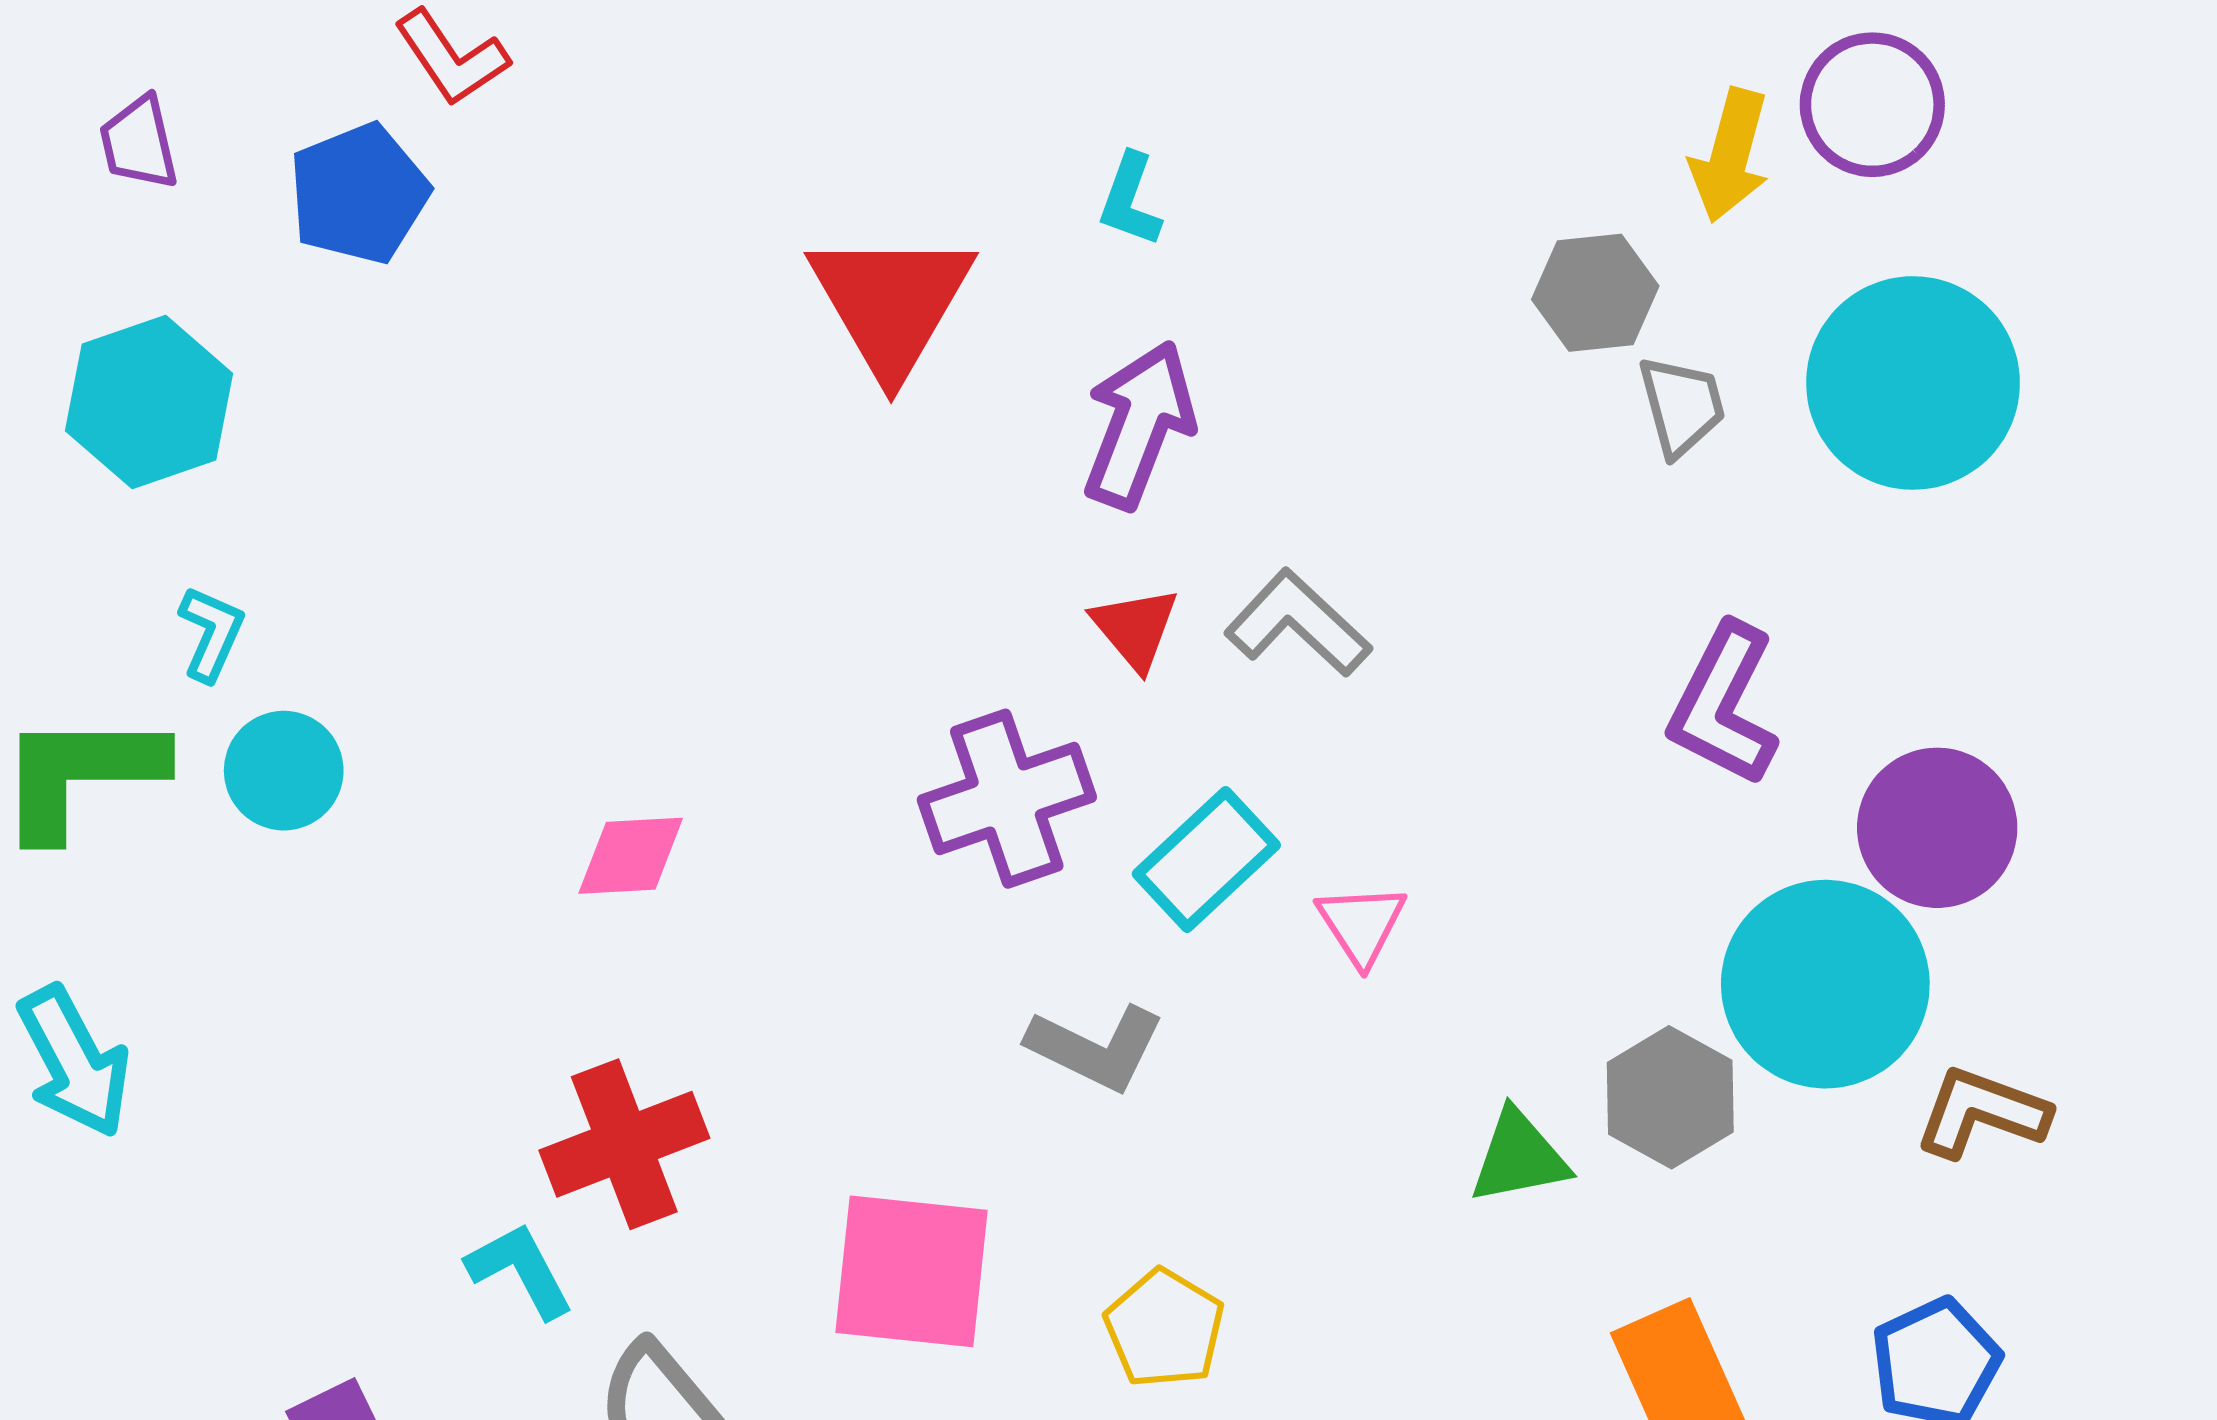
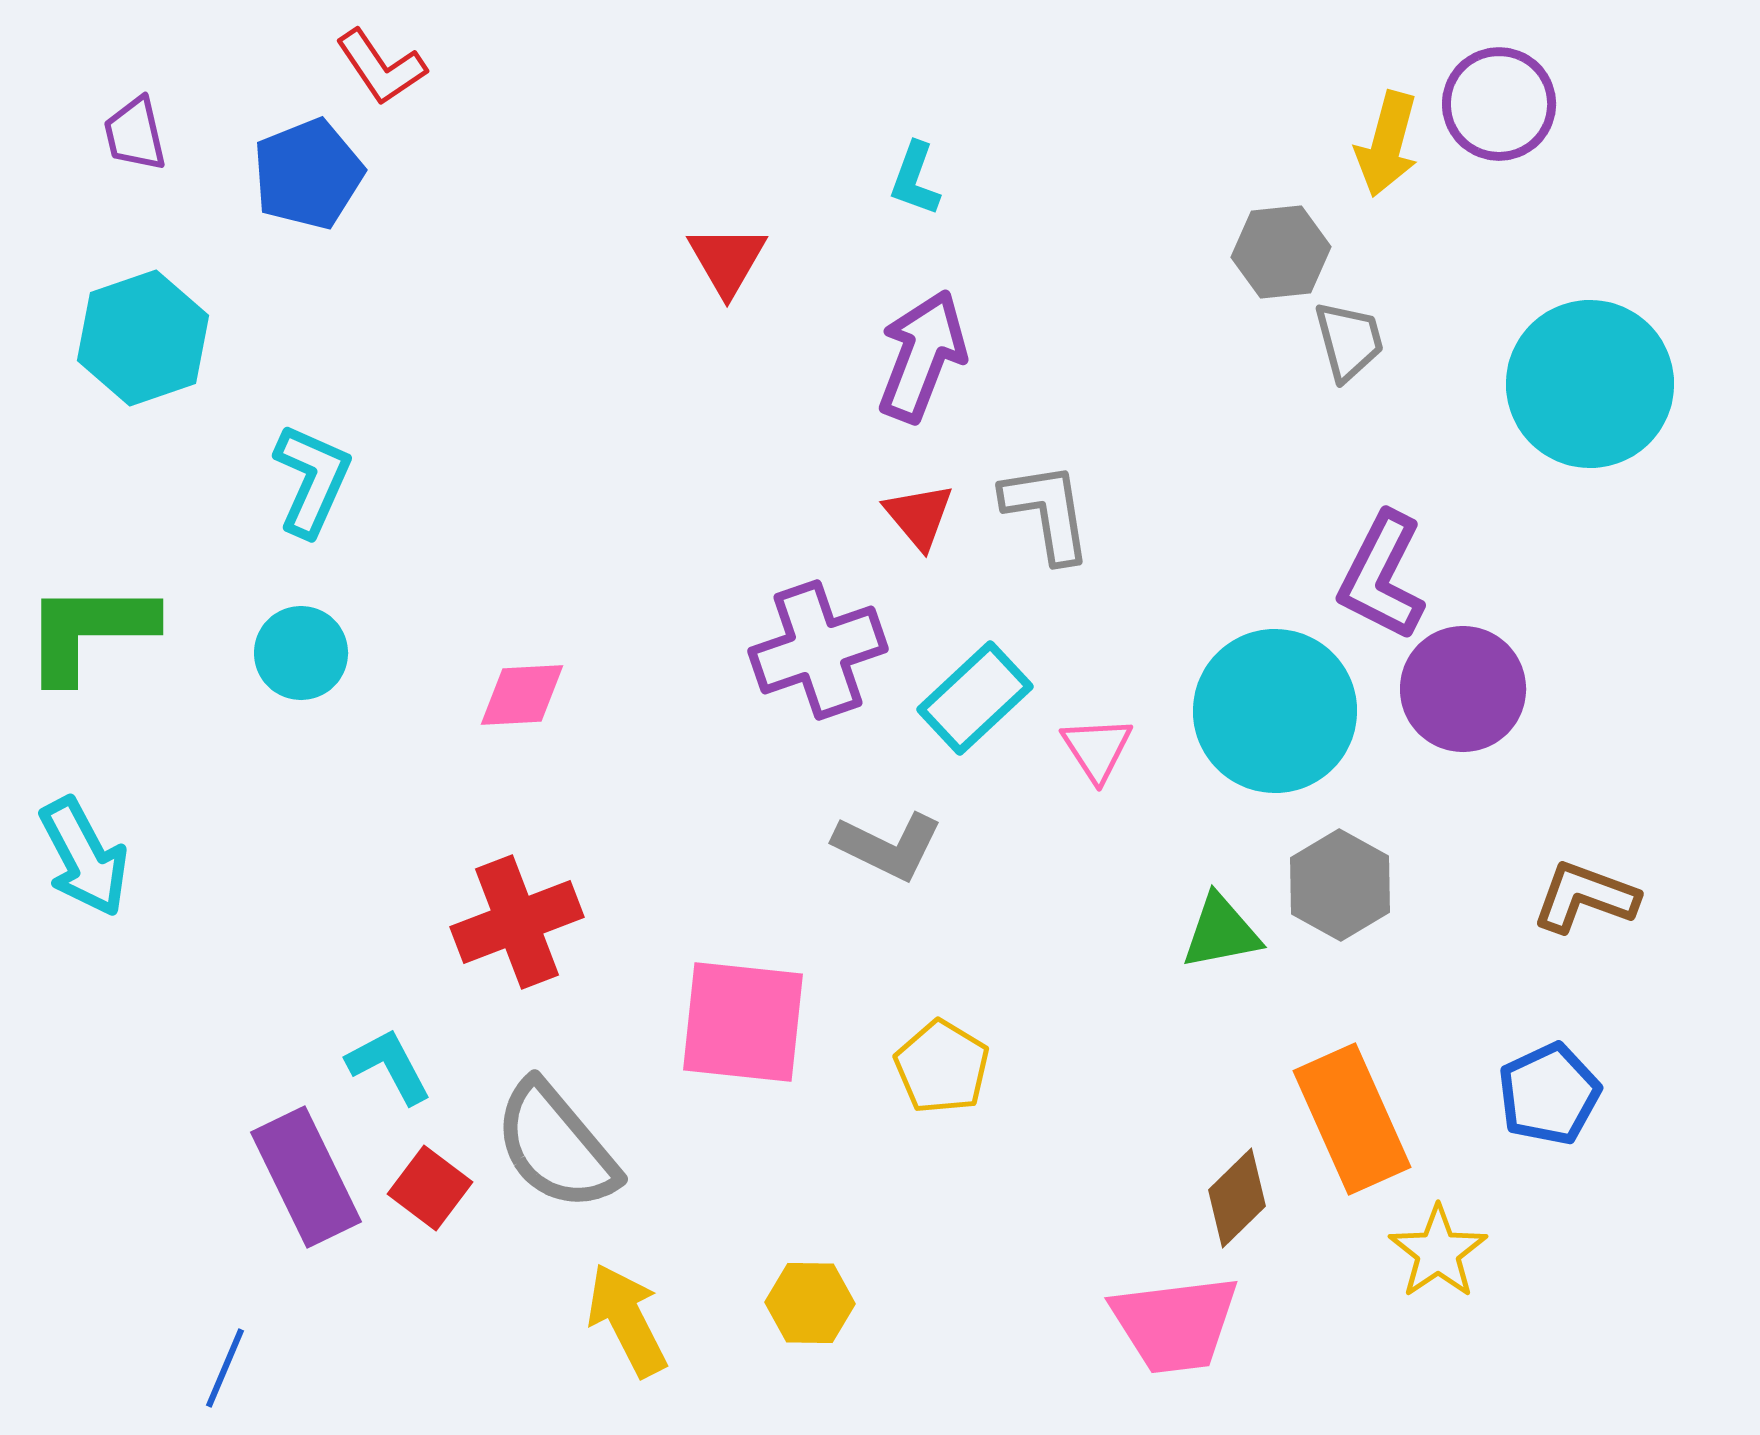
red triangle: (891, 303) -> (727, 260), size x0.6
cyan circle: (1913, 383) -> (1590, 384), moved
gray L-shape: (1298, 623) -> (1047, 512), turned 38
cyan L-shape: (211, 633) -> (312, 480), moved, size x1.5
cyan circle: (284, 771) -> (301, 653), moved
purple circle: (1937, 828) -> (1463, 689), moved
cyan circle: (1825, 984) -> (1275, 711), moved
cyan L-shape: (520, 1270) -> (389, 1066), moved

